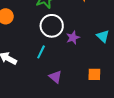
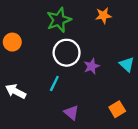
orange square: (94, 74) -> (117, 109), turned -32

